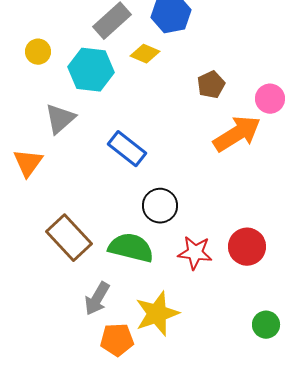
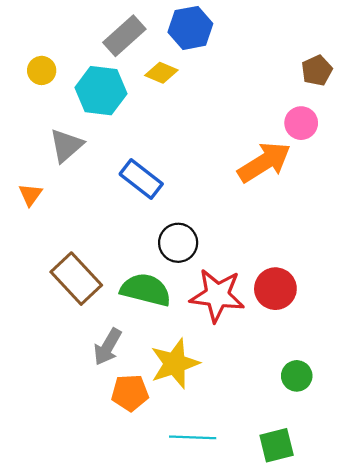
brown pentagon: (211, 85) -> (317, 70), moved
orange triangle: (28, 163) -> (30, 195), size x0.7
red star: (195, 253) -> (217, 295), size x1.4

